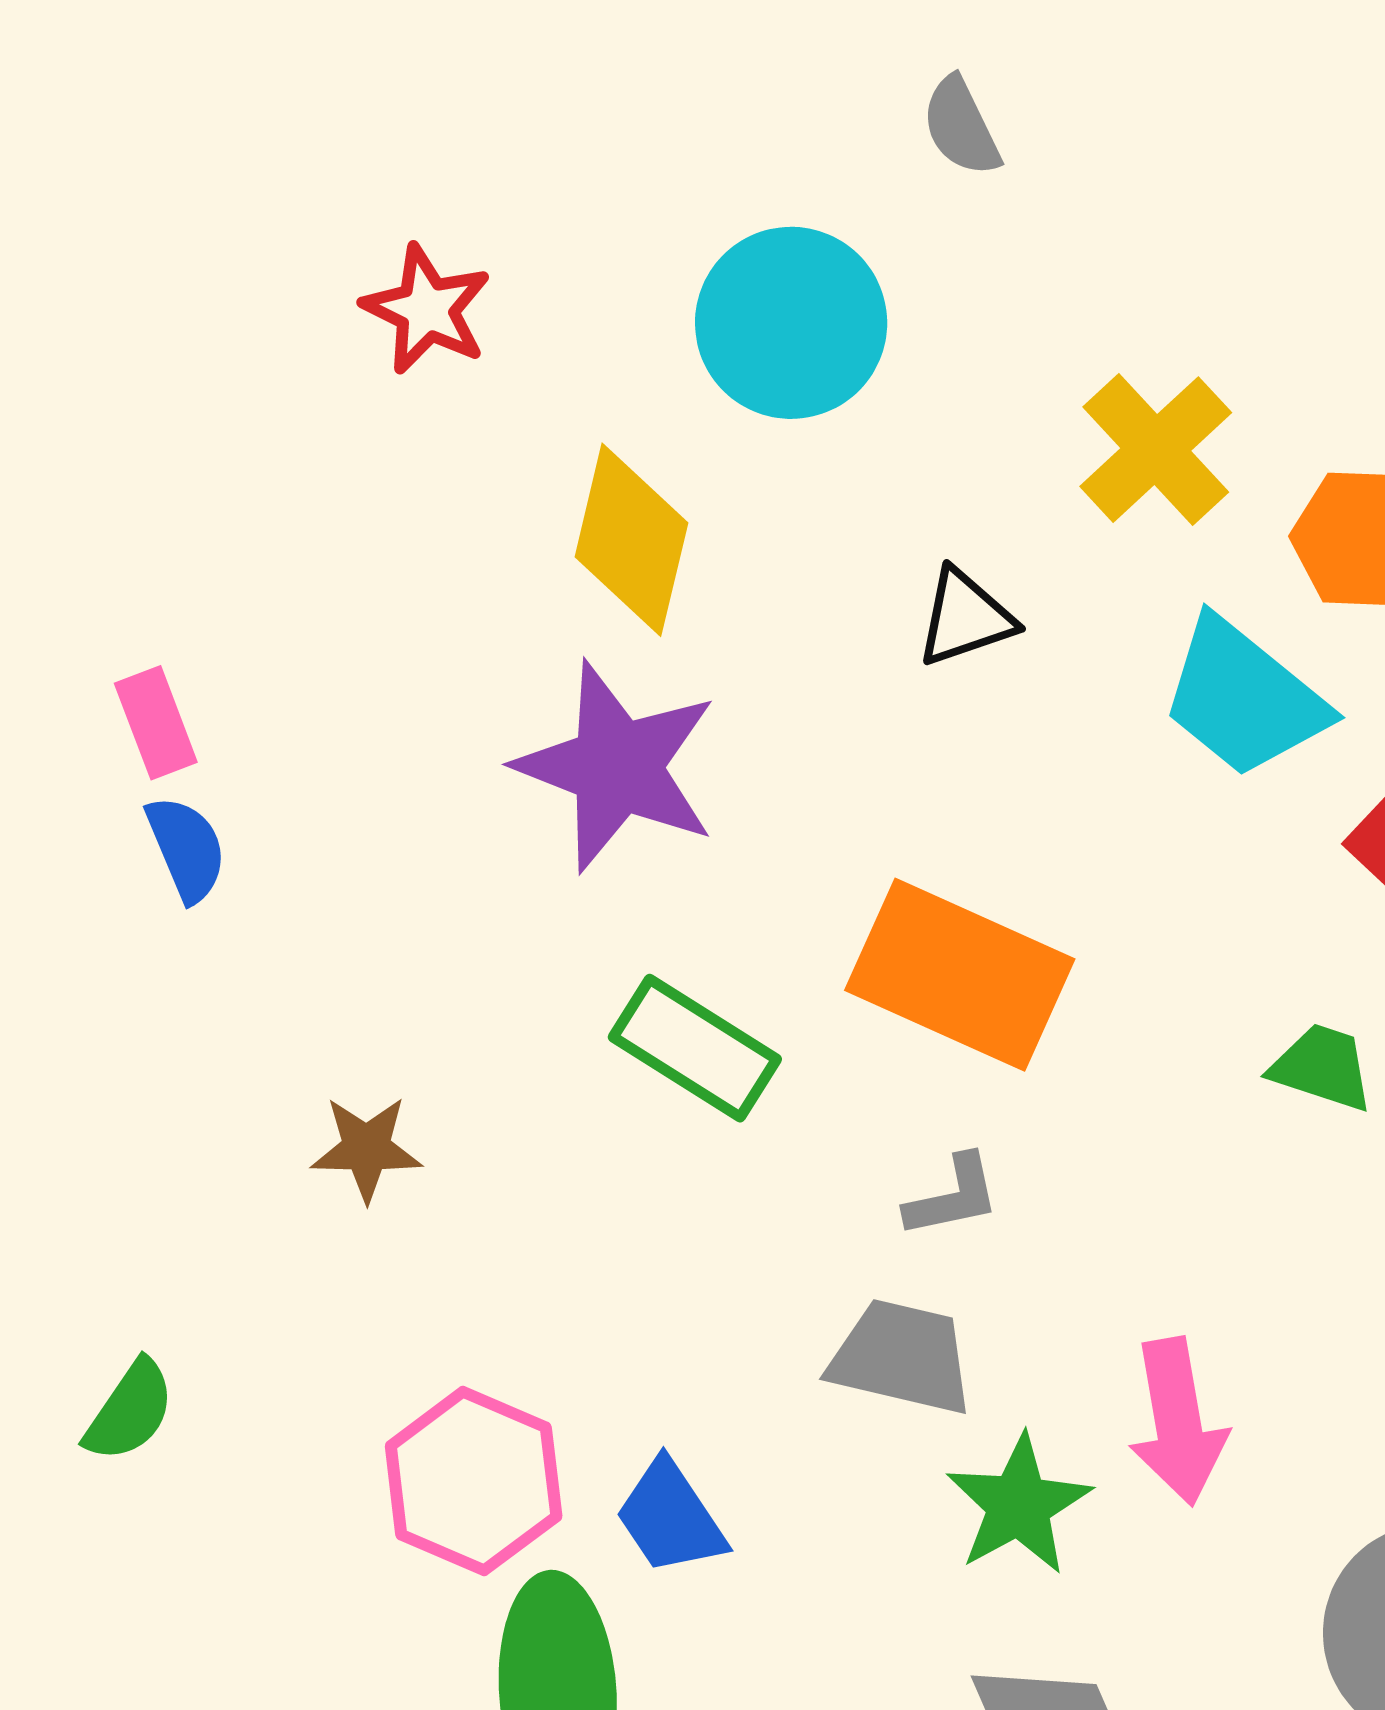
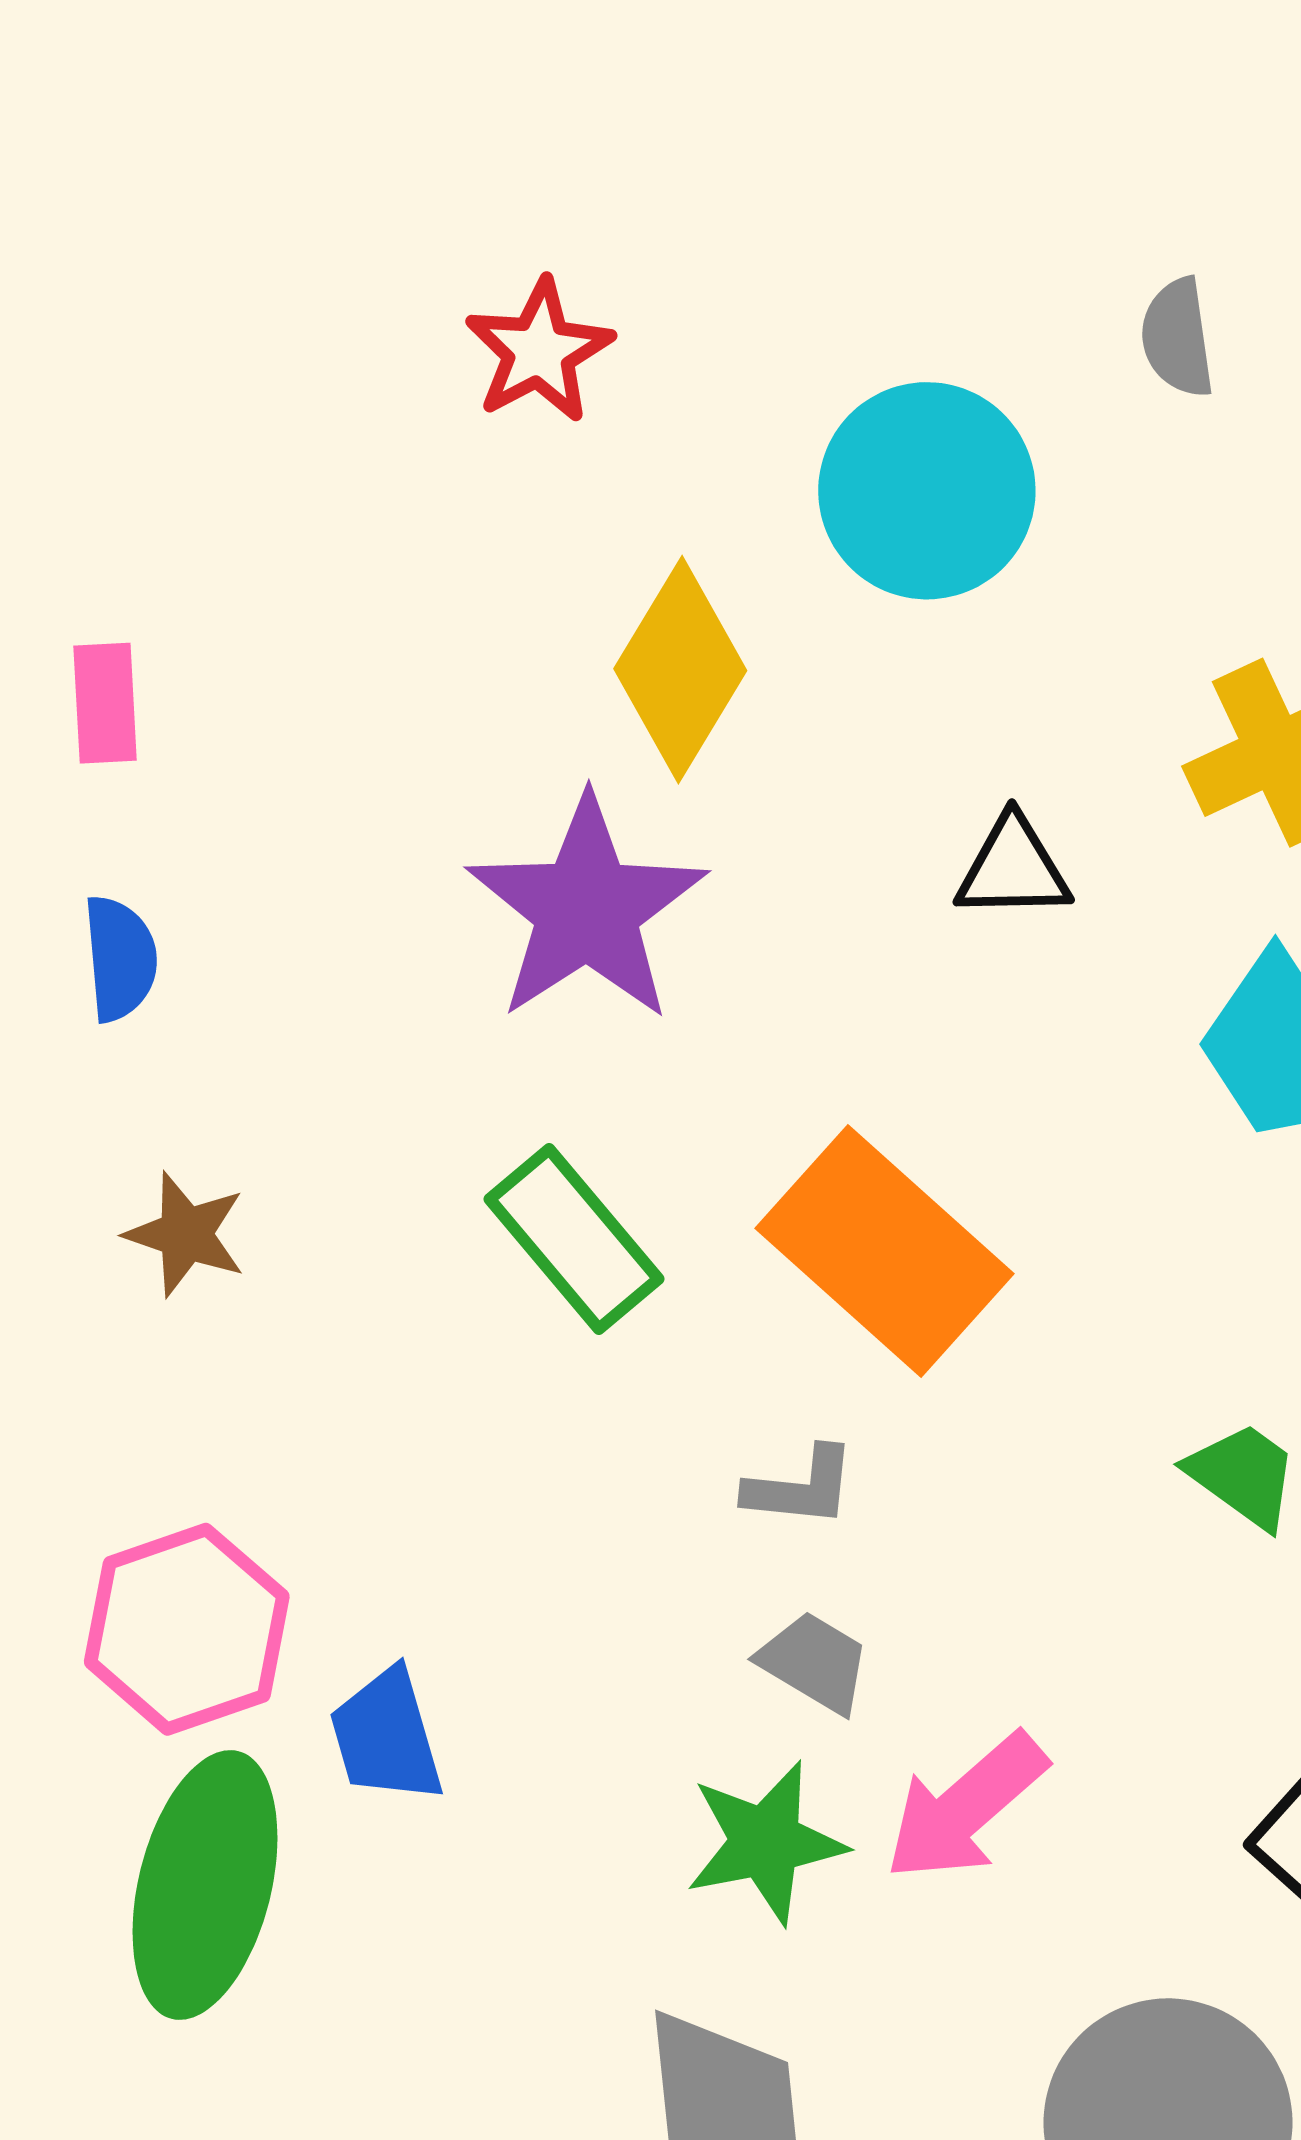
blue semicircle: (186, 849) -> (120, 958), moved
gray trapezoid: (902, 1357) -> (814, 1662), moved, size x0.7
pink arrow: (1178, 1422) -> (966, 1807), turned 41

